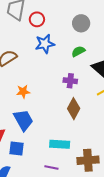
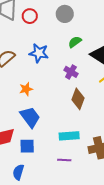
gray circle: (81, 23) -> (65, 14), moved
blue star: (45, 44) -> (39, 53), moved, turned 30
purple cross: (70, 81) -> (71, 72), turned 32

